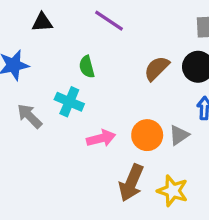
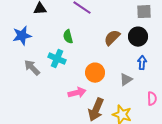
orange circle: (147, 135) -> (95, 73), moved
pink arrow: (101, 138) -> (77, 93), moved

